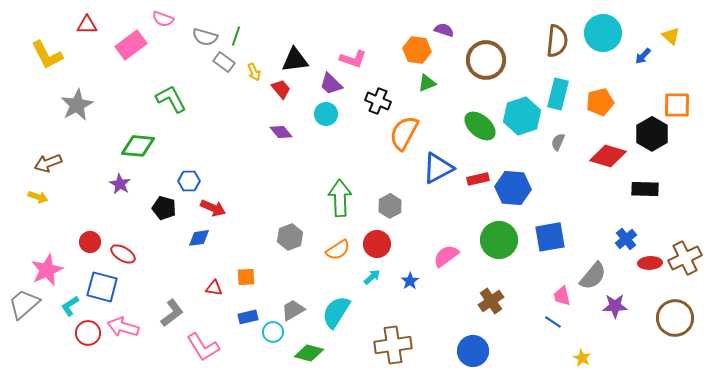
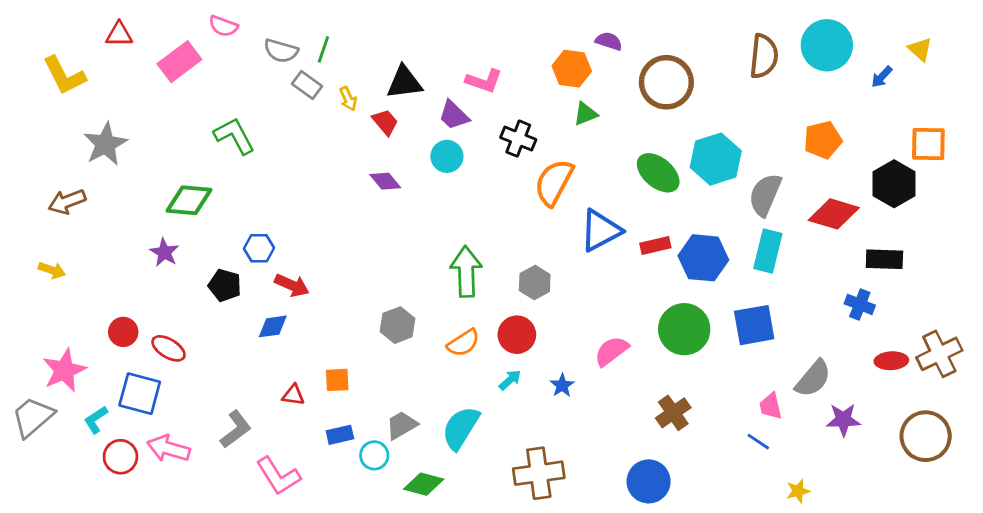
cyan rectangle: (558, 94) -> (768, 251), moved
gray semicircle: (558, 142) -> (765, 195), size x1.8
brown arrow: (48, 163) -> (67, 202), moved
blue cross: (626, 239) -> (860, 304), moved, turned -30
yellow star: (582, 358) -> (798, 491), turned 30

